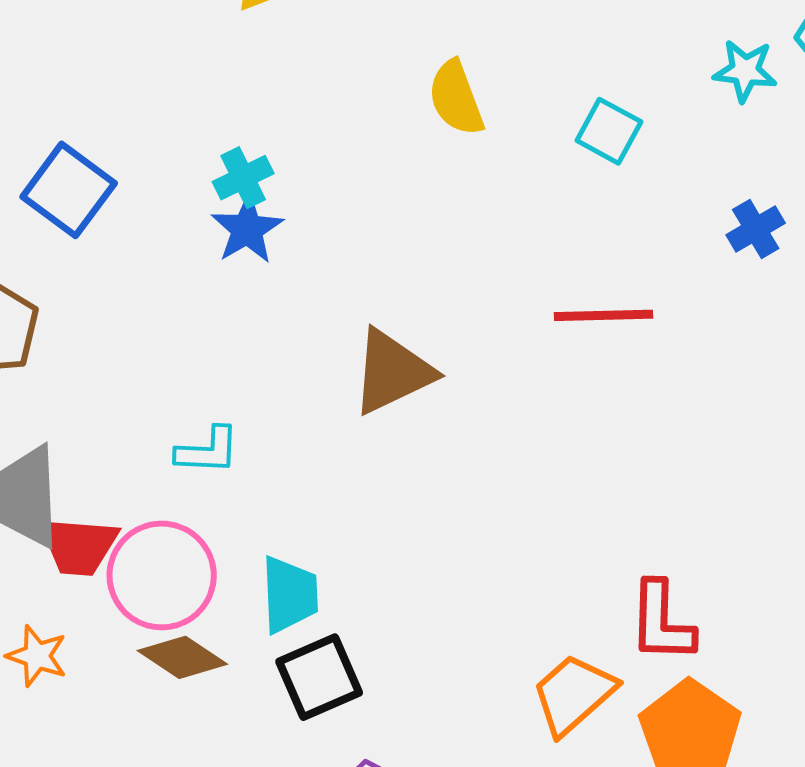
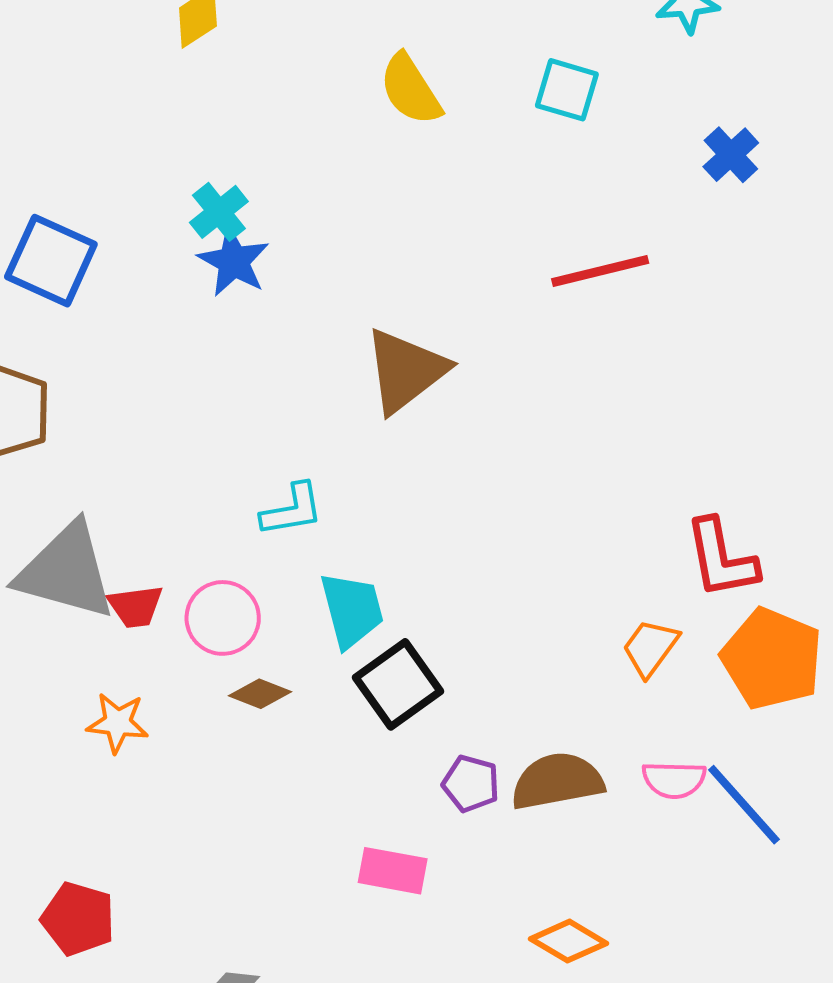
cyan L-shape: (208, 451) -> (292, 510), moved
red trapezoid: (79, 546) -> (135, 606), size x0.7
pink circle: (162, 575) -> (223, 618), size x0.7
brown diamond: (182, 657) -> (260, 694), size x0.7
orange trapezoid: (574, 694) -> (650, 648), size x0.7

